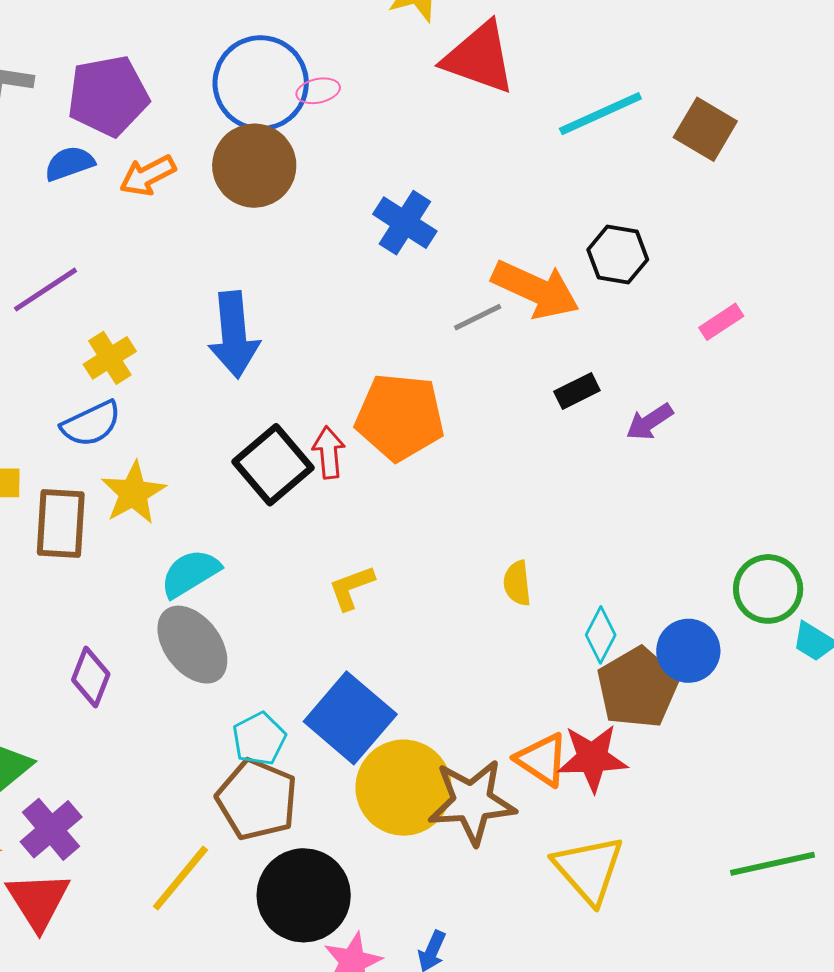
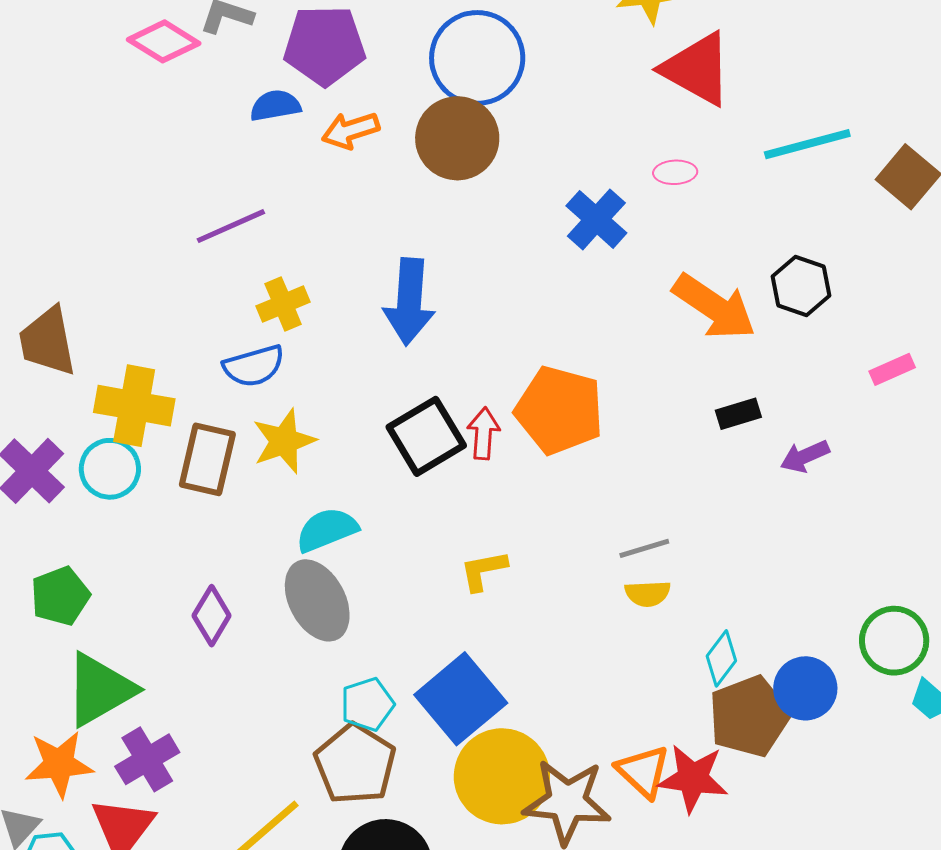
pink ellipse: (318, 91) -> (675, 172), moved
gray line: (478, 317) -> (644, 548), moved
yellow semicircle: (517, 583) -> (648, 594), turned -96

